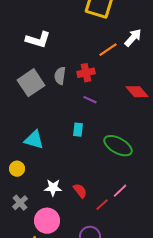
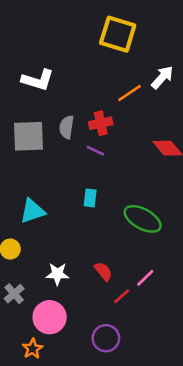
gray square: (31, 83) -> (29, 136), turned 32
purple line: (90, 100) -> (95, 151), moved
cyan triangle: (34, 140) -> (33, 211), turned -35
red semicircle: (80, 191) -> (103, 271), moved

